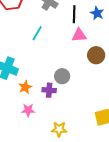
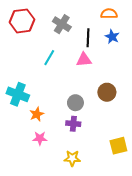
pink triangle: (79, 35) -> (84, 60), moved
brown circle: (96, 55) -> (107, 92), moved
purple cross: (49, 90) -> (73, 124), moved

